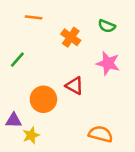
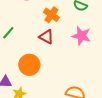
red triangle: (74, 86) -> (46, 37), moved

